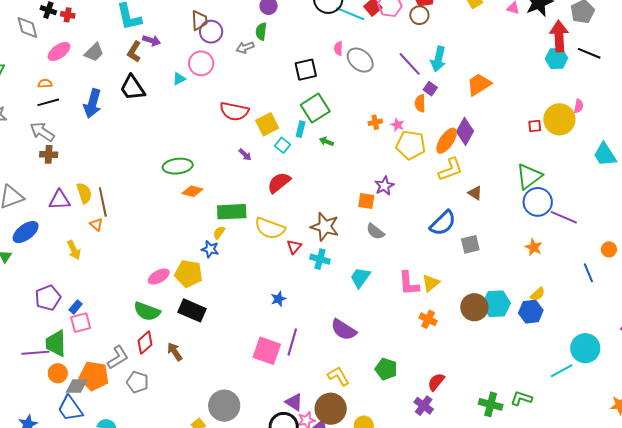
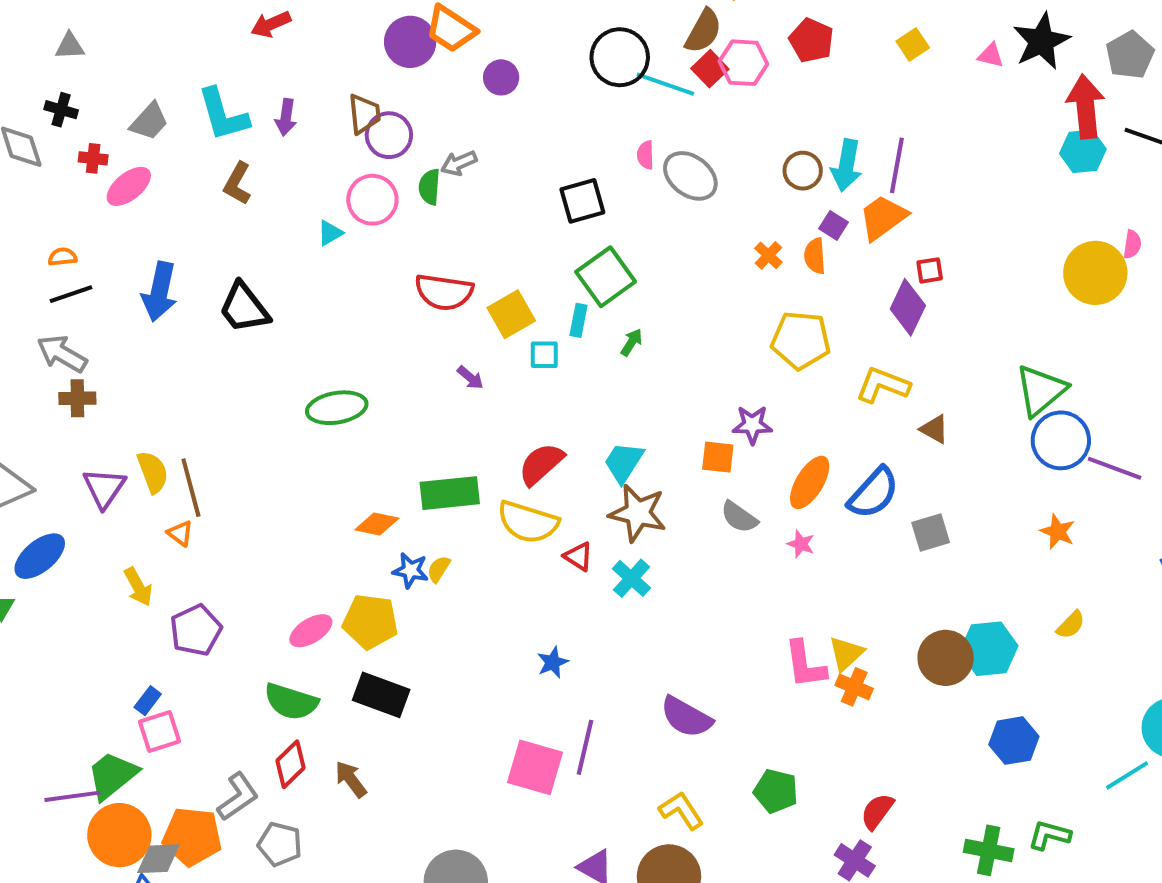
red cross: (68, 15) -> (93, 158), moved
brown circle: (419, 15) -> (803, 171), moved
green semicircle: (261, 31) -> (429, 187), moved
purple arrow: (151, 41) -> (286, 117), moved, turned 84
pink ellipse: (59, 52) -> (129, 186), moved
gray trapezoid: (94, 52) -> (149, 121), moved
purple line: (410, 64) -> (897, 165), moved, turned 56
orange trapezoid: (479, 84) -> (883, 217), moved
black trapezoid: (133, 88) -> (244, 308), moved
orange cross: (375, 122) -> (768, 255), moved, turned -32
pink star: (397, 125) -> (801, 544), moved
red square: (535, 126) -> (930, 270), moved
green arrow: (326, 141) -> (632, 342), turned 104
orange ellipse: (447, 141) -> (810, 482), moved
cyan square: (283, 145) -> (544, 355), turned -35
yellow L-shape: (450, 169) -> (883, 385), turned -136
red semicircle: (279, 183) -> (541, 464), moved
purple star: (384, 186) -> (752, 425), turned 30
orange diamond: (192, 191) -> (377, 524), moved
purple triangle: (60, 200) -> (104, 488), turned -50
yellow semicircle: (219, 233) -> (439, 569), moved
red triangle: (294, 247) -> (578, 556), turned -35
cyan cross: (320, 259) -> (631, 578), turned 30
cyan trapezoid: (360, 278) -> (624, 462), moved
pink L-shape: (409, 283) -> (805, 665), moved
yellow triangle: (431, 283) -> (846, 654), moved
purple pentagon: (48, 298) -> (196, 630), moved
blue hexagon: (531, 312) -> (1014, 741), moved
green trapezoid: (56, 343) -> (112, 775), turned 56
orange circle: (58, 373) -> (119, 835), size x1.6

